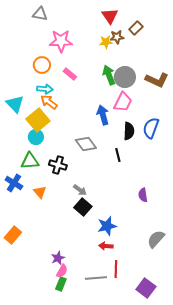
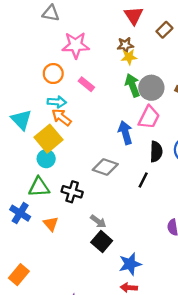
brown star: (117, 37) -> (125, 45), moved
yellow star: (106, 42) -> (129, 57), moved
gray diamond: (86, 144) -> (105, 167), turned -35
black line: (118, 155) -> (143, 180), turned 40

